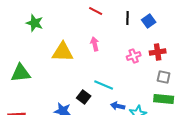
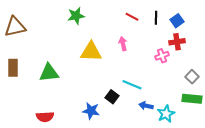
red line: (96, 11) -> (132, 17), moved
green star: (35, 23) -> (76, 16), moved, turned -30
red cross: (158, 52) -> (177, 42), moved
gray square: (164, 77) -> (192, 77), turned 32

